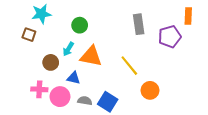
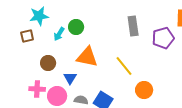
brown square: (29, 35) -> (27, 36), turned -32
cyan arrow: (68, 49) -> (59, 34), moved
blue triangle: (73, 78) -> (70, 78), turned 48

